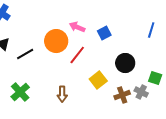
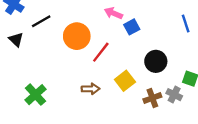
pink arrow: (77, 27) -> (113, 13), moved
blue line: (151, 30) -> (186, 24), turned -35
black line: (25, 54) -> (41, 21), moved
brown arrow: (62, 94) -> (91, 89), moved, turned -91

